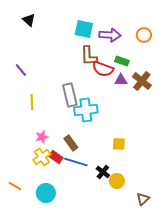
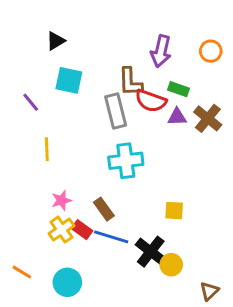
black triangle: (29, 20) -> (56, 41), moved, turned 48
cyan square: (84, 29) -> (69, 80), moved
purple arrow: (110, 35) -> (161, 51), turned 100
gray rectangle: (70, 95) -> (116, 111), moved
black cross: (103, 172) -> (151, 252), size x1.5

